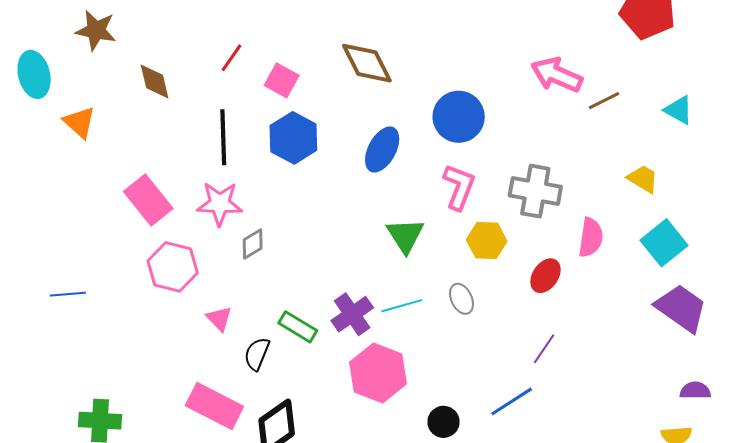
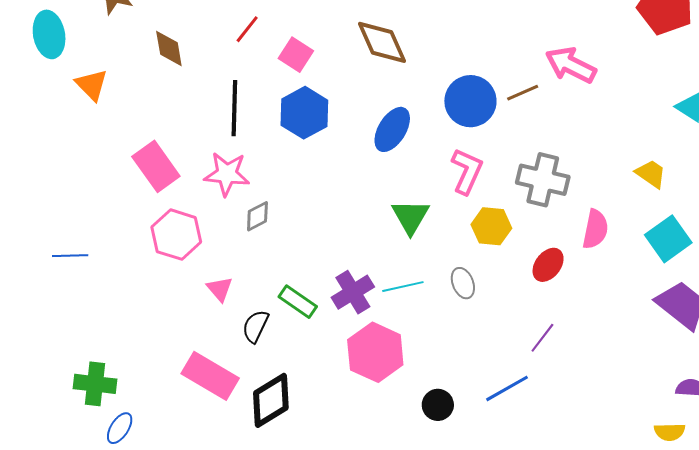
brown line: (604, 101) -> (523, 93), moved

